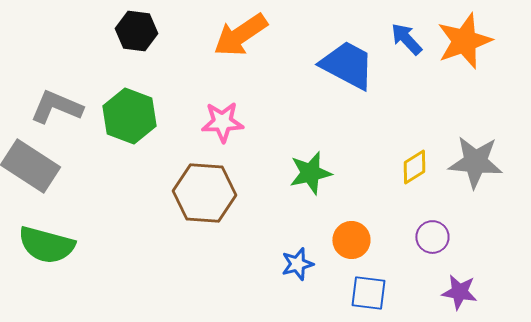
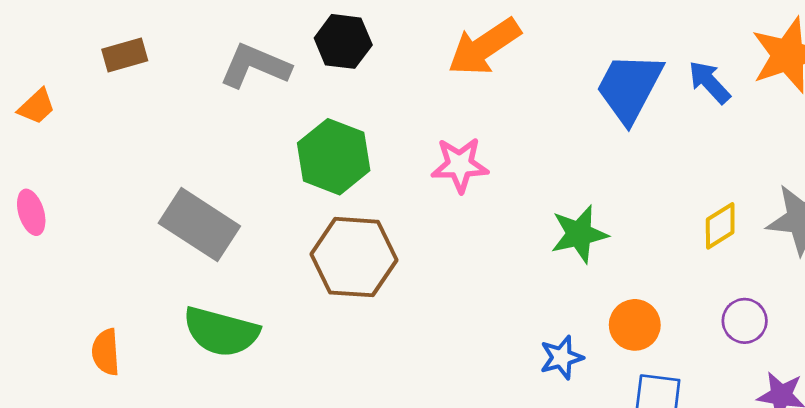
blue arrow: (406, 39) -> (709, 82), moved
blue trapezoid: (347, 65) -> (629, 88), turned -90
gray L-shape: (56, 107) -> (255, 66), moved
brown hexagon: (204, 193) -> (354, 257), moved

